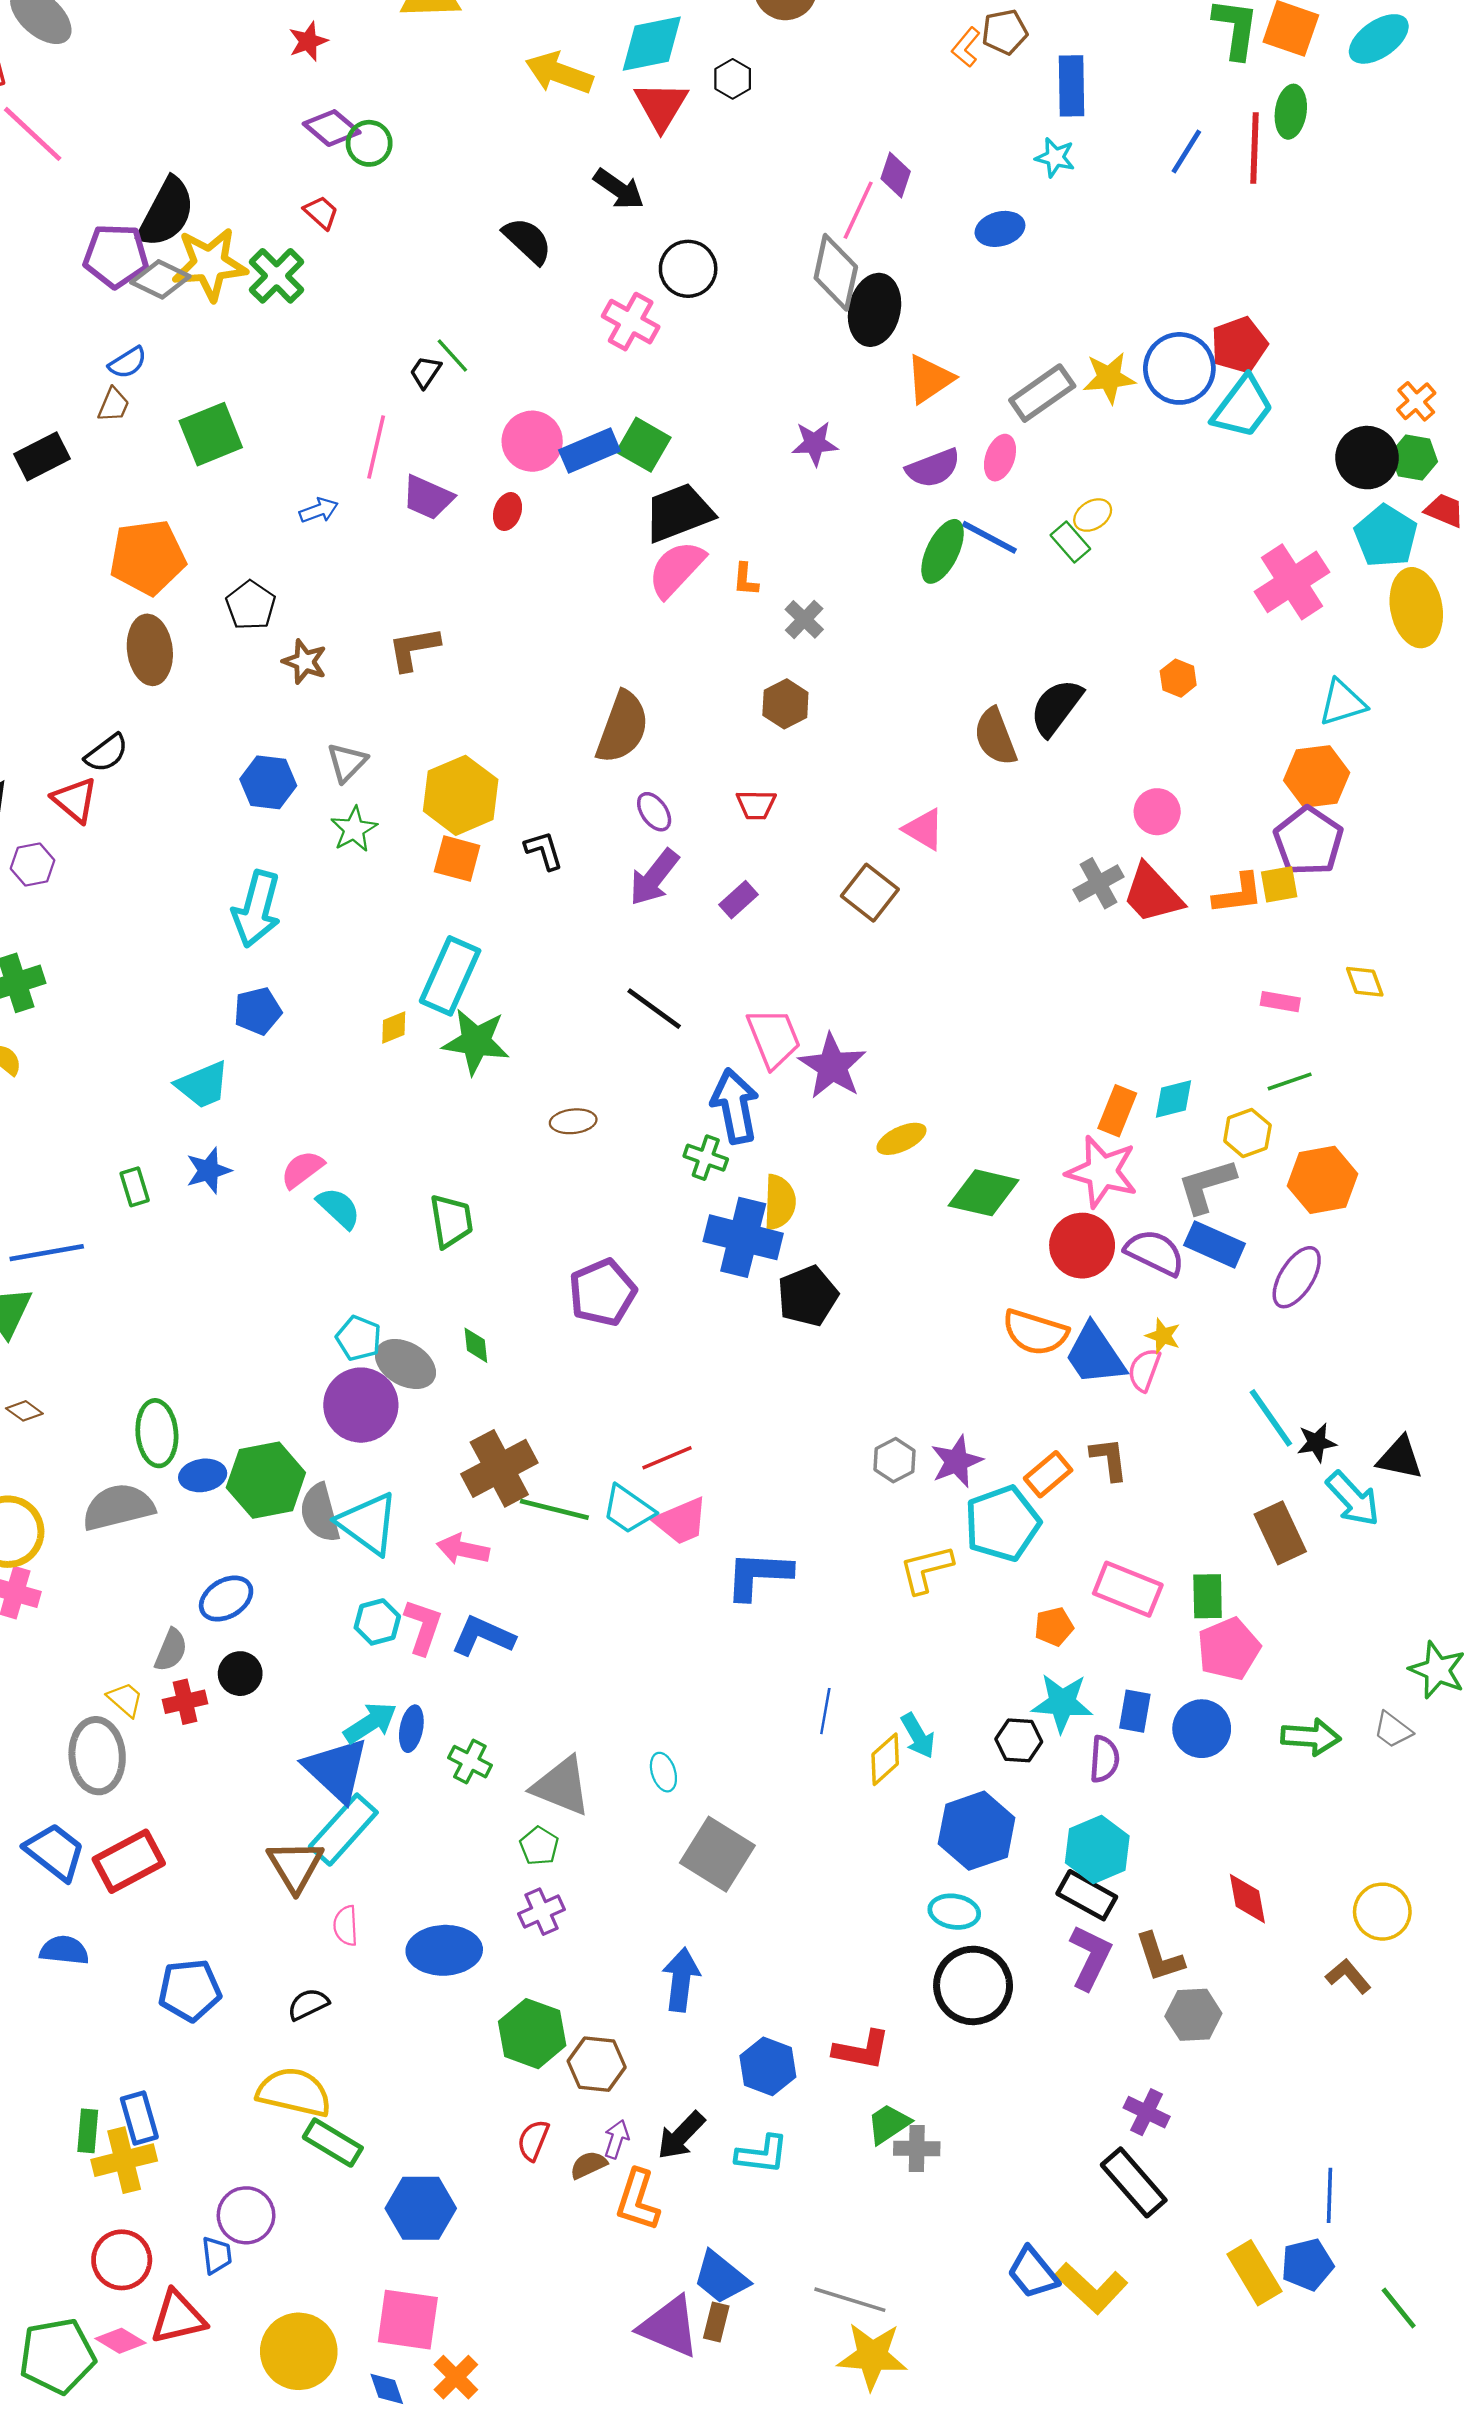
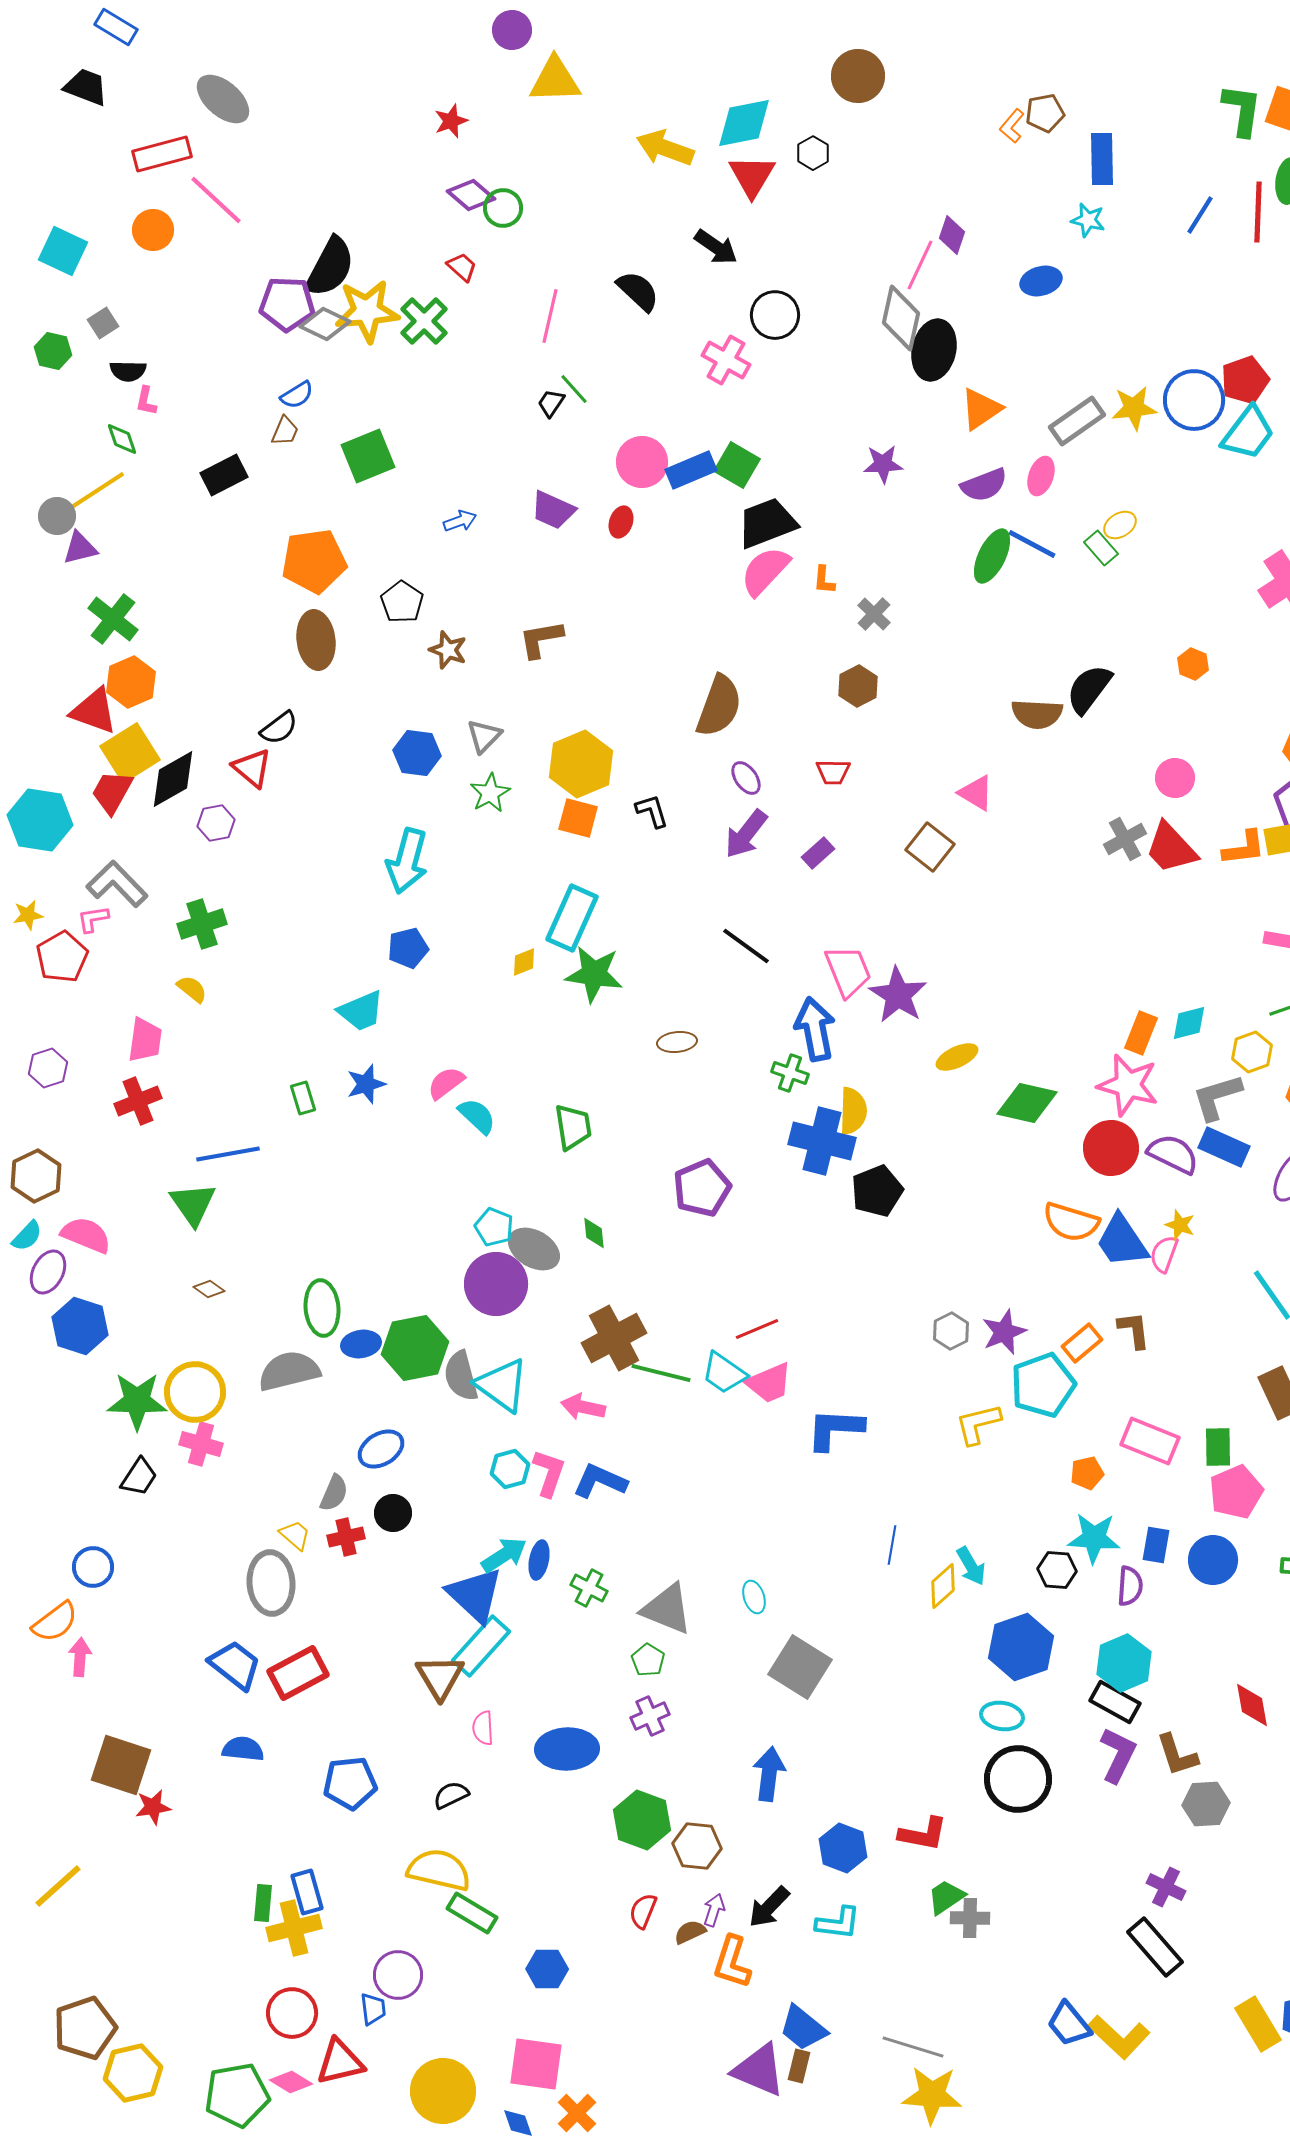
pink line: (376, 447) -> (550, 316), moved
brown semicircle: (995, 737) -> (1037, 714), turned -66
blue hexagon: (421, 2208) -> (547, 1969), size x0.7

